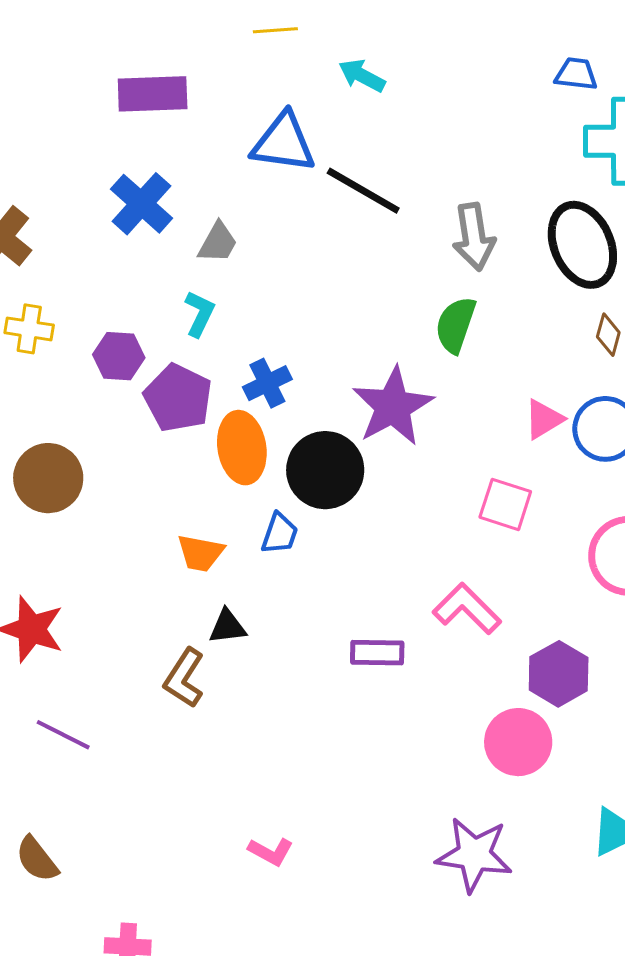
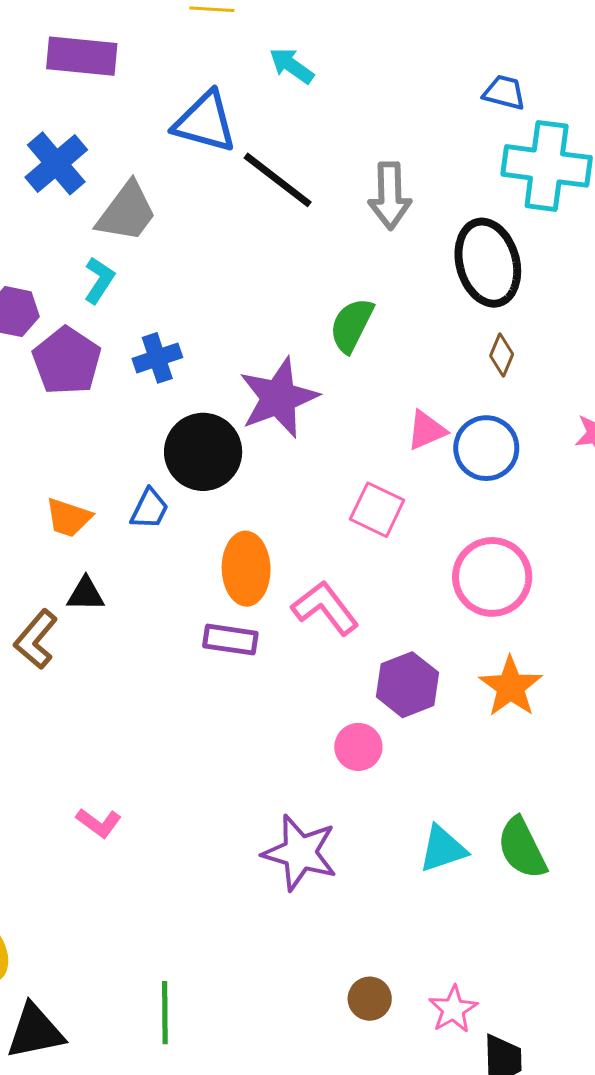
gray arrow: (474, 237) -> (390, 196), moved
gray trapezoid: (218, 243) -> (127, 212), size x1.5
orange ellipse: (242, 448) -> (246, 569), moved
pink circle: (518, 742) -> (358, 747), size x0.7

